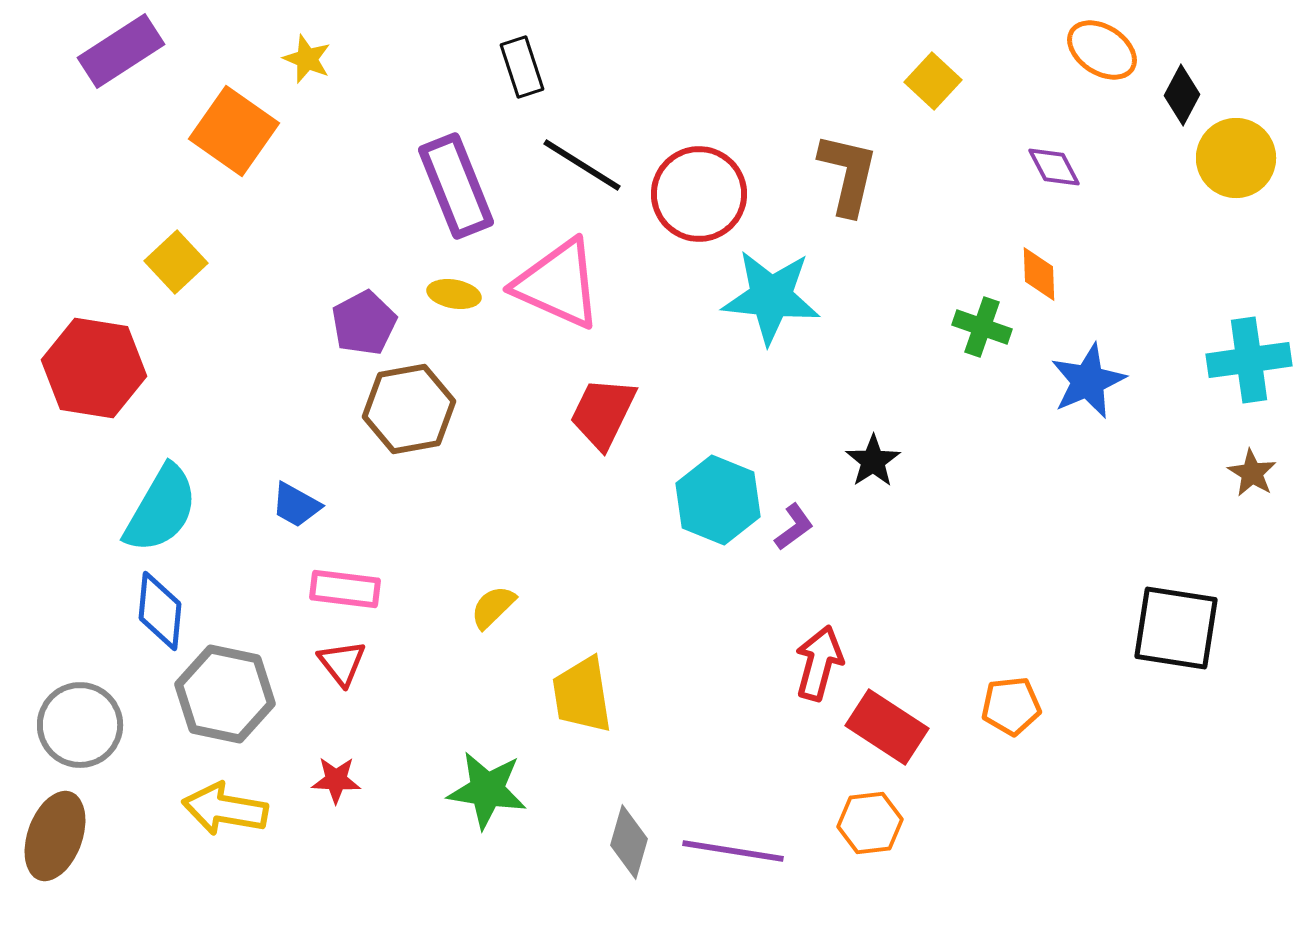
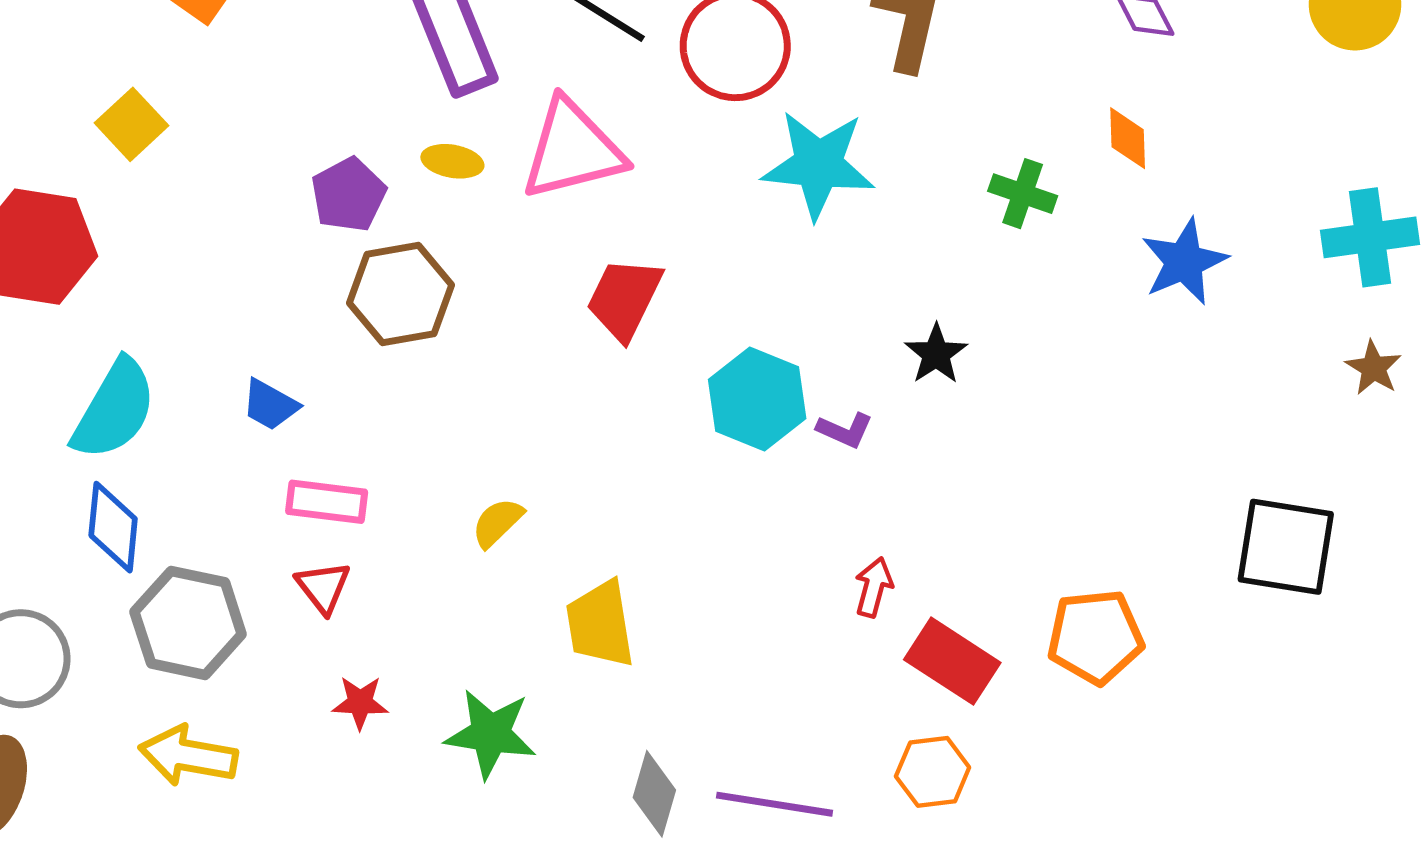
pink triangle: (558, 284) -> (572, 150), turned -38
green cross: (982, 327) -> (1023, 194), moved
purple L-shape: (794, 527) -> (845, 430), turned 60
red arrow: (819, 663) -> (874, 587), size x0.7
orange pentagon: (1011, 706) -> (1095, 637), size x1.4
red star: (336, 780) -> (360, 703), moved

